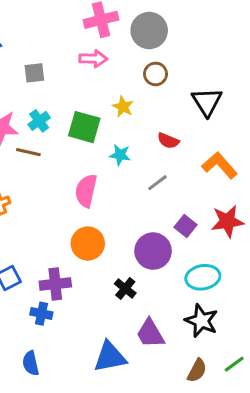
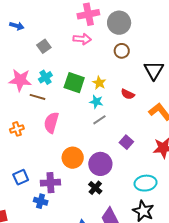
gray square: (34, 73) -> (44, 46), turned -32
yellow star: (123, 107) -> (99, 83), moved
gray line: (157, 183) -> (99, 120), moved
pink semicircle: (86, 191) -> (51, 123), moved
purple square: (186, 226) -> (126, 142), moved
purple circle: (153, 251) -> (100, 164), moved

